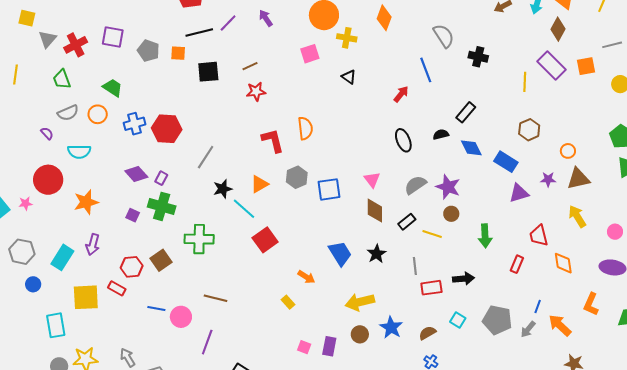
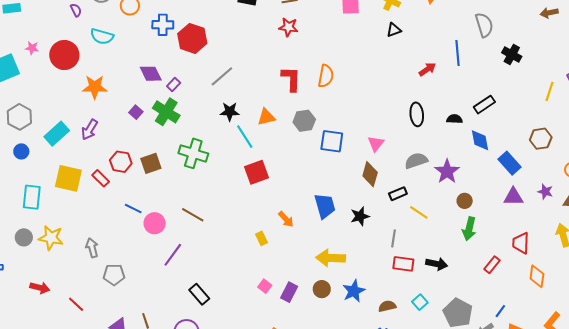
black triangle: (349, 77) -> (394, 30), moved, turned 49
pink star: (26, 204) -> (32, 48), moved
brown circle: (451, 214) -> (465, 201), moved

